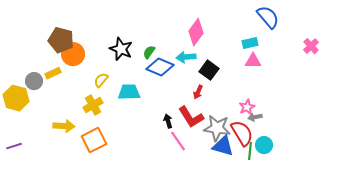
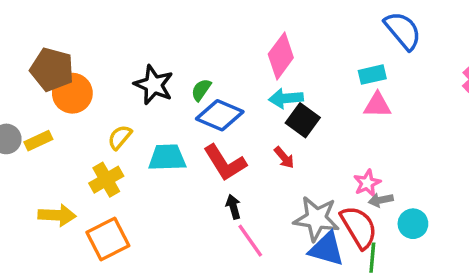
cyan arrow: (186, 57) -> (286, 98), moved
yellow rectangle: (53, 73) -> (38, 141), moved
red arrow: (198, 92) -> (284, 158), turned -64
red L-shape: (191, 117) -> (225, 163), moved
cyan circle: (264, 145) -> (413, 224), moved

